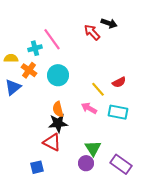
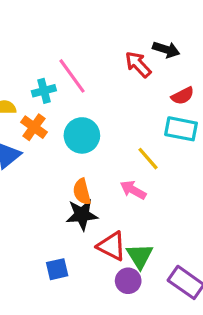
red semicircle: (119, 82) -> (183, 96), moved
cyan rectangle: (118, 112) -> (181, 129), moved
red triangle: (52, 142) -> (112, 246), moved
blue square: (37, 167) -> (57, 269), moved

